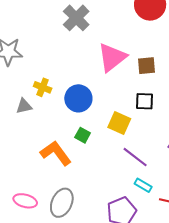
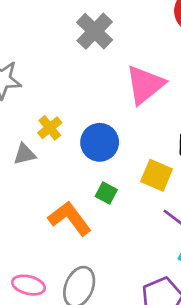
yellow cross: (43, 87) -> (50, 128), turned 30

